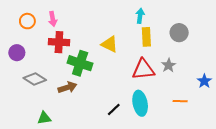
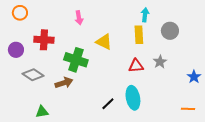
cyan arrow: (140, 16) -> (145, 15), moved
pink arrow: (53, 19) -> (79, 18), moved
orange circle: (27, 21) -> (20, 13), moved
red cross: (59, 42) -> (44, 40), moved
red triangle: (143, 70) -> (136, 66), size x0.7
orange line: (180, 101) -> (188, 109), moved

